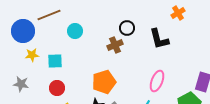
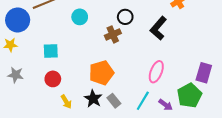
cyan circle: (75, 31) -> (80, 17), moved
black L-shape: (159, 39) -> (158, 28), turned 55
yellow star: (32, 55) -> (10, 45), moved

